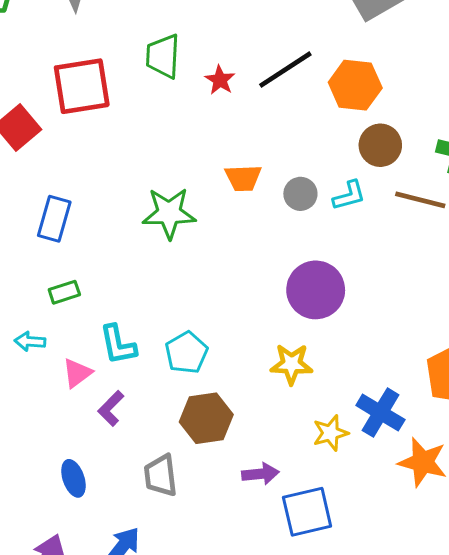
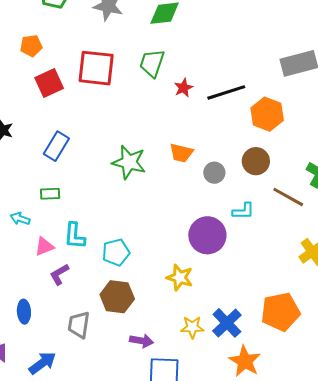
brown circle: (380, 145) -> (256, 161), moved
cyan L-shape: (349, 195) -> (243, 211), moved

